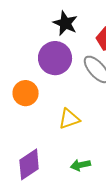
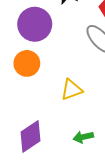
purple circle: (55, 58) -> (35, 24), moved

